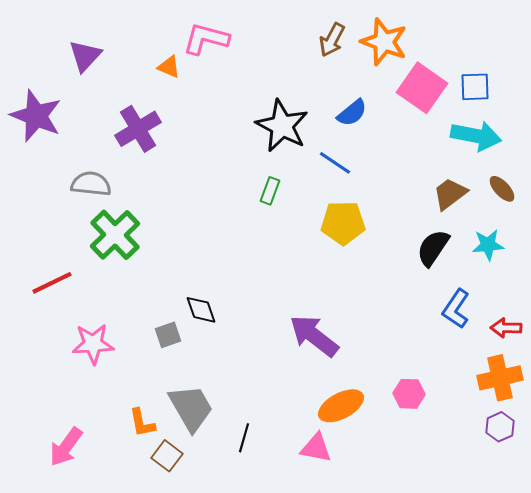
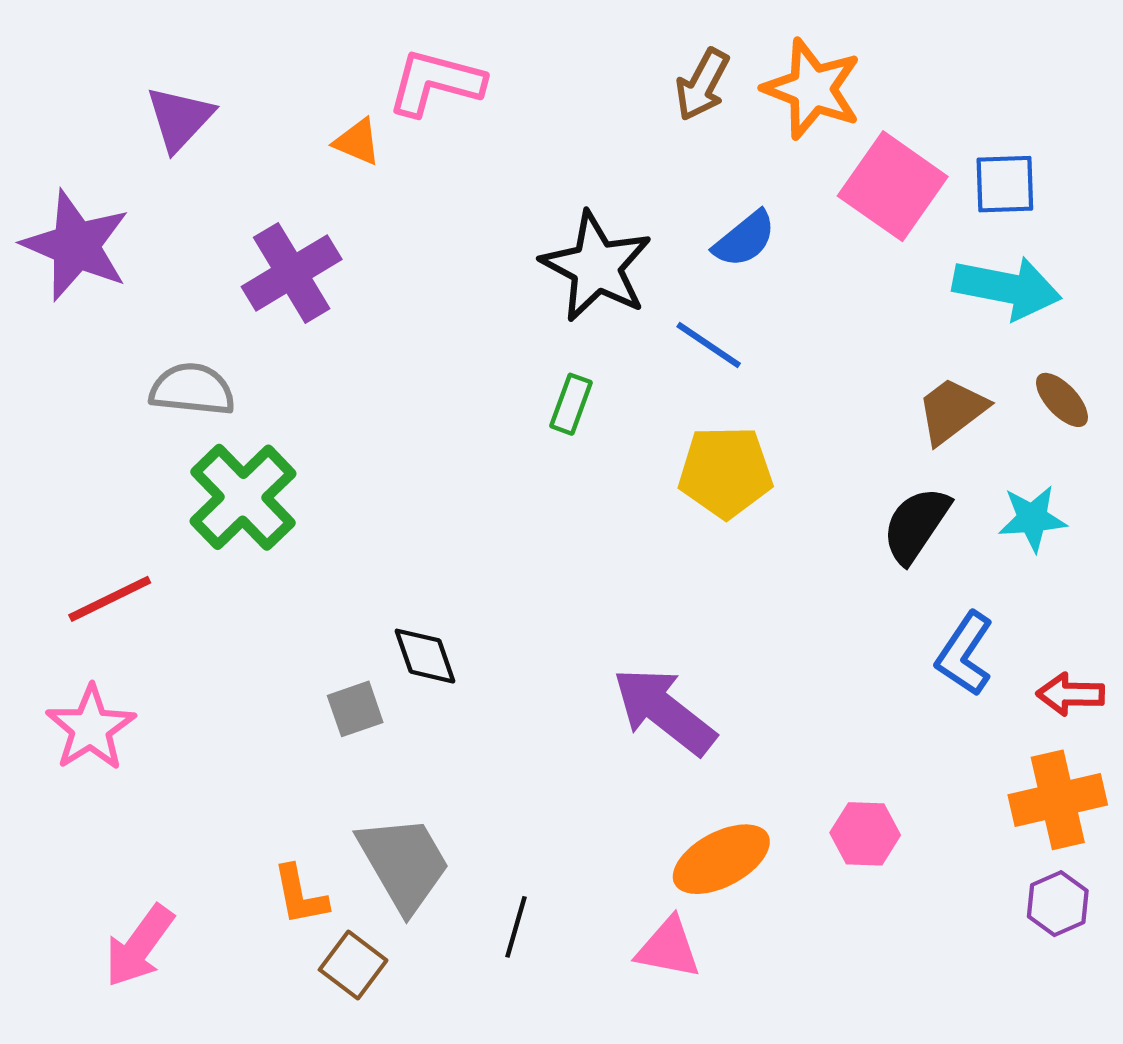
pink star: (93, 344) -> (91, 728), moved, turned -30

